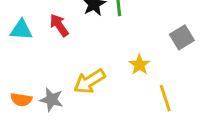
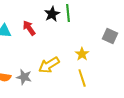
gray square: (182, 37) -> (110, 36), turned -35
yellow line: (165, 98) -> (82, 78), moved

